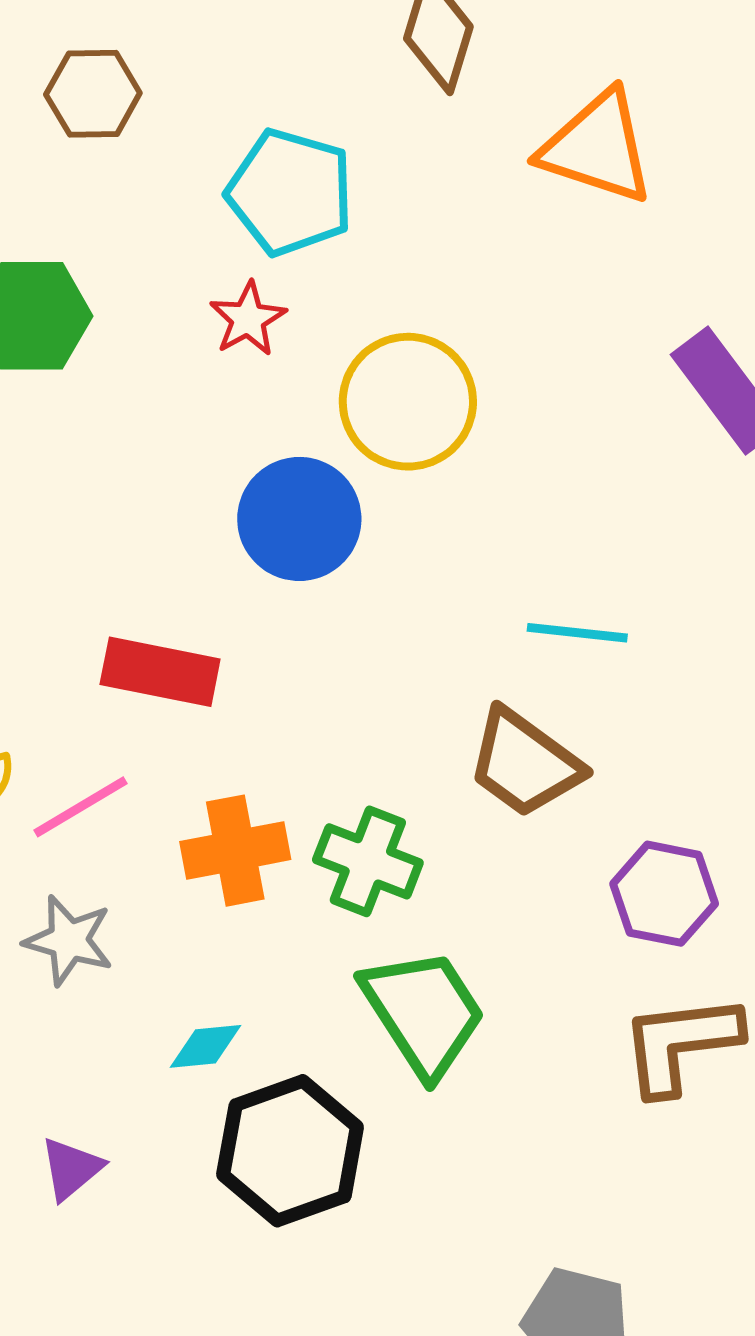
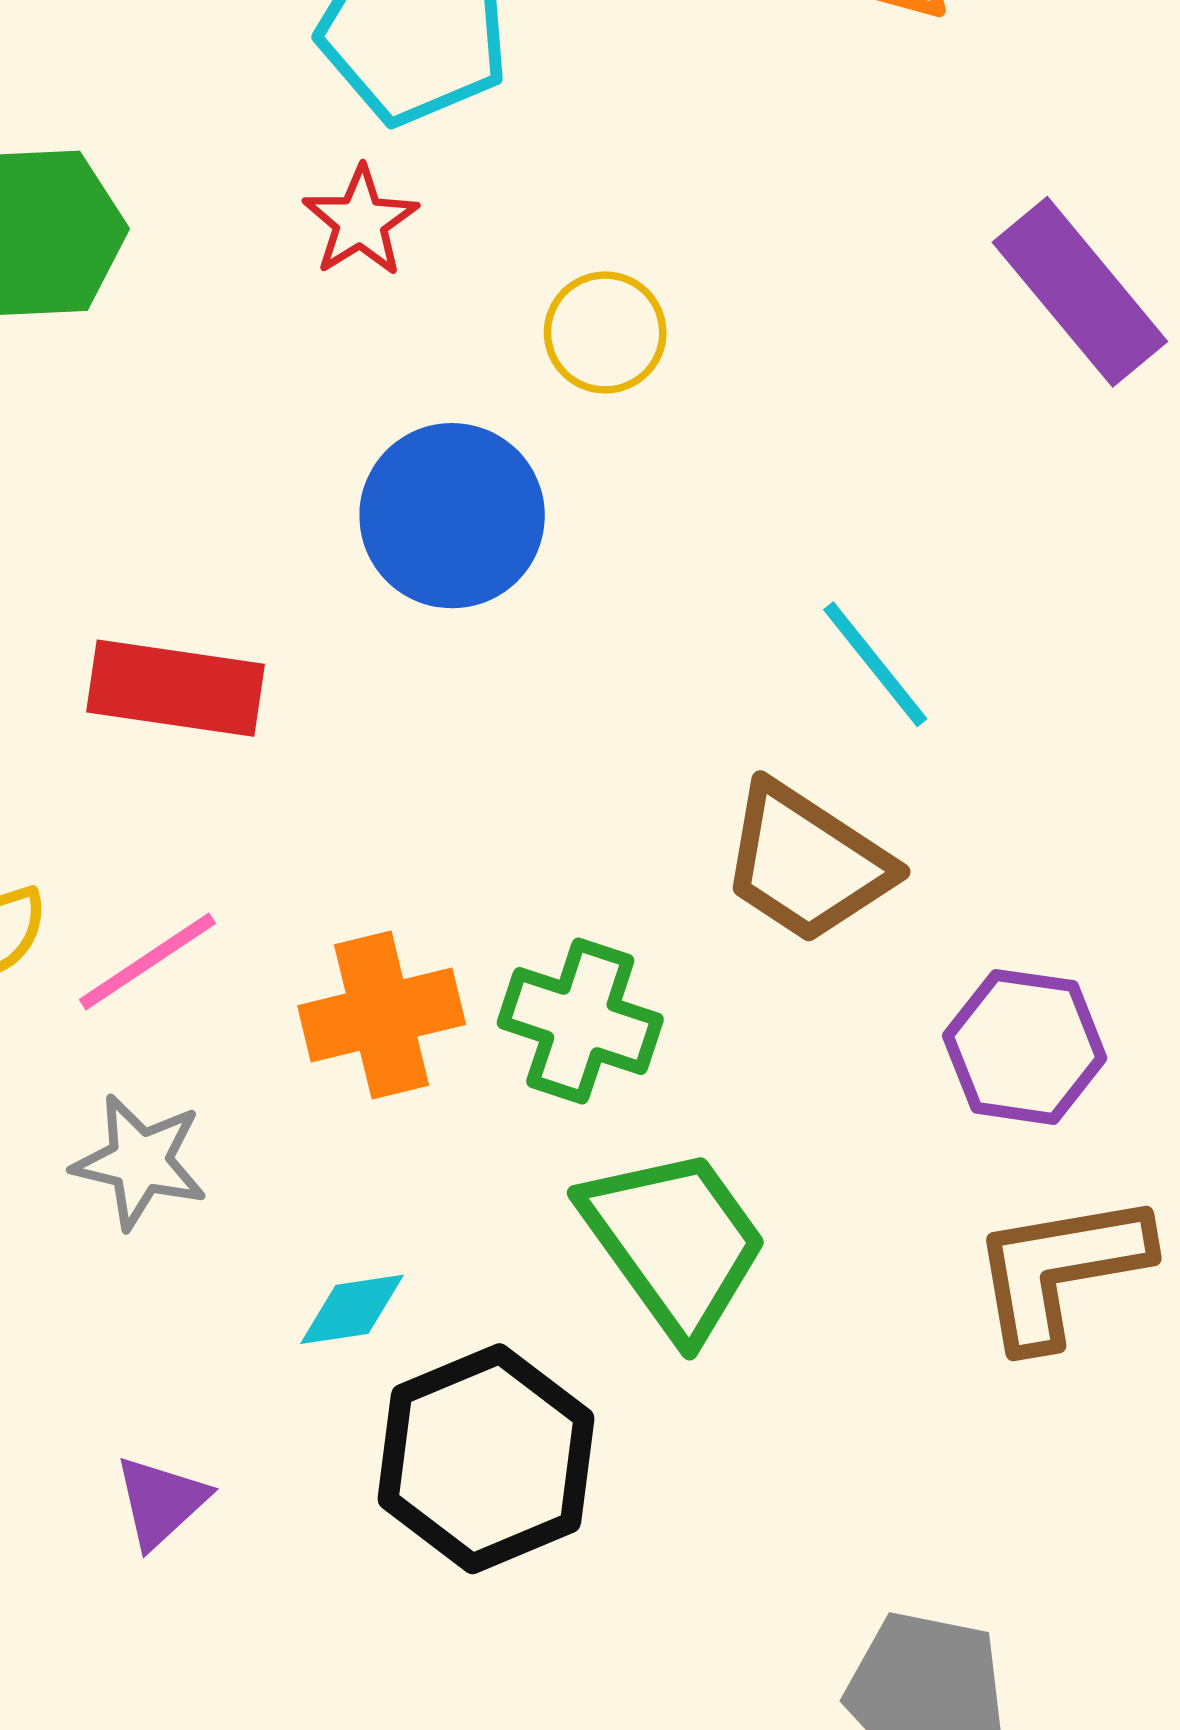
yellow circle: (408, 402) -> (605, 332), size x0.6
cyan line: (577, 633) -> (875, 664), turned 48
red rectangle: (160, 672) -> (176, 688), moved

